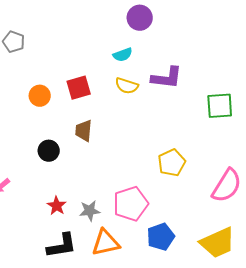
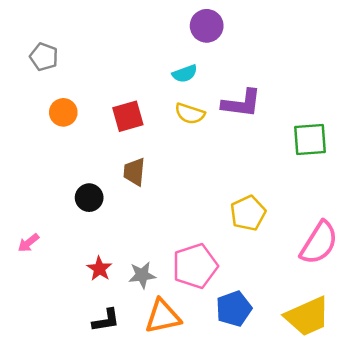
orange circle: (40, 96) -> (63, 112), moved
black L-shape: (62, 246) -> (106, 320), size x0.7

